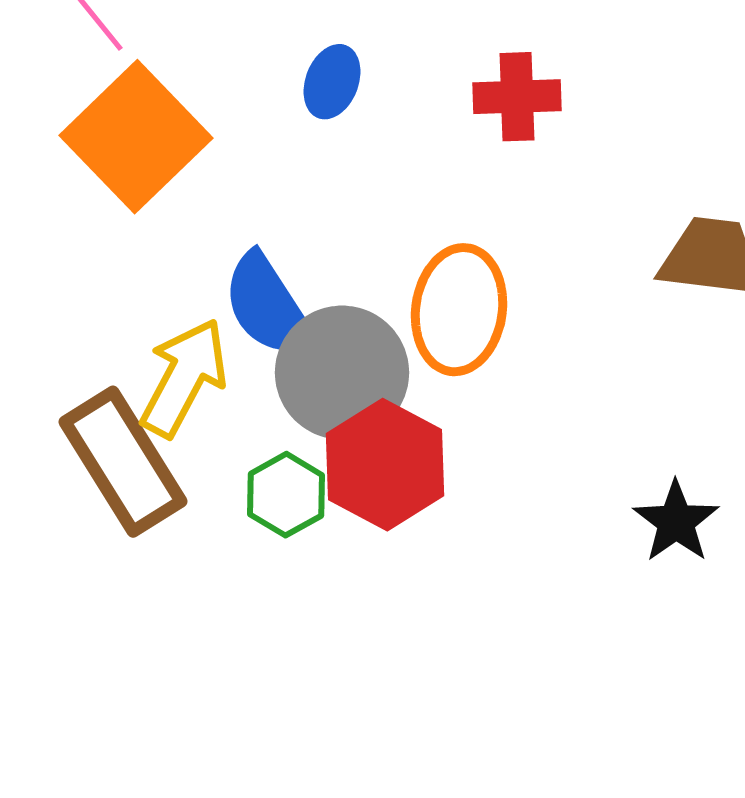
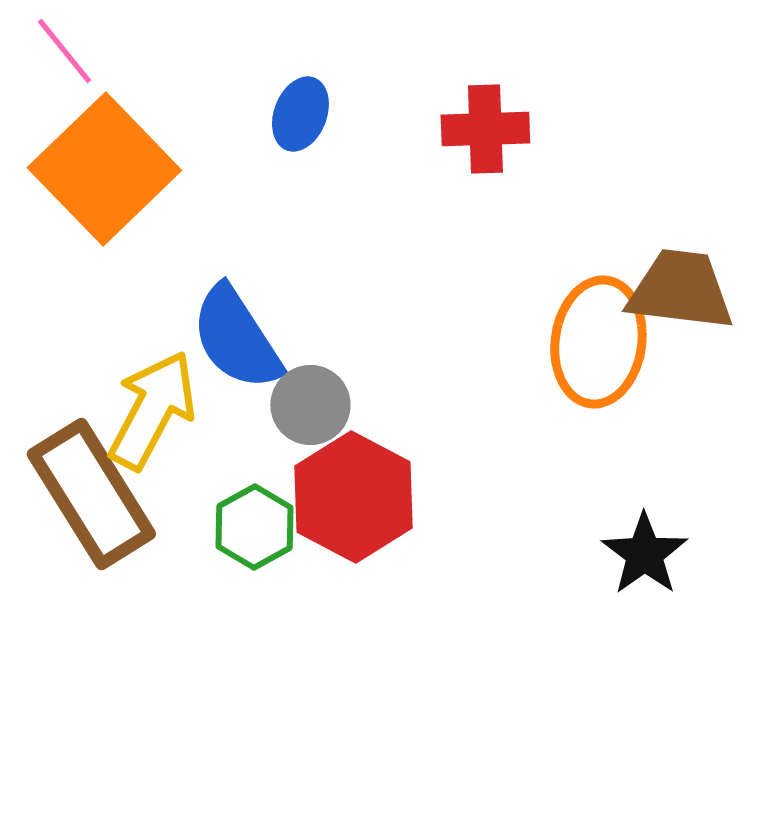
orange ellipse: (459, 310) -> (598, 342), moved
gray circle: (342, 373) -> (310, 405), size x0.6

